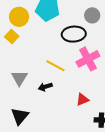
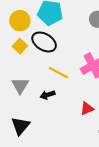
black ellipse: (74, 34) -> (44, 42), moved, turned 35
yellow square: (12, 37) -> (20, 46), moved

